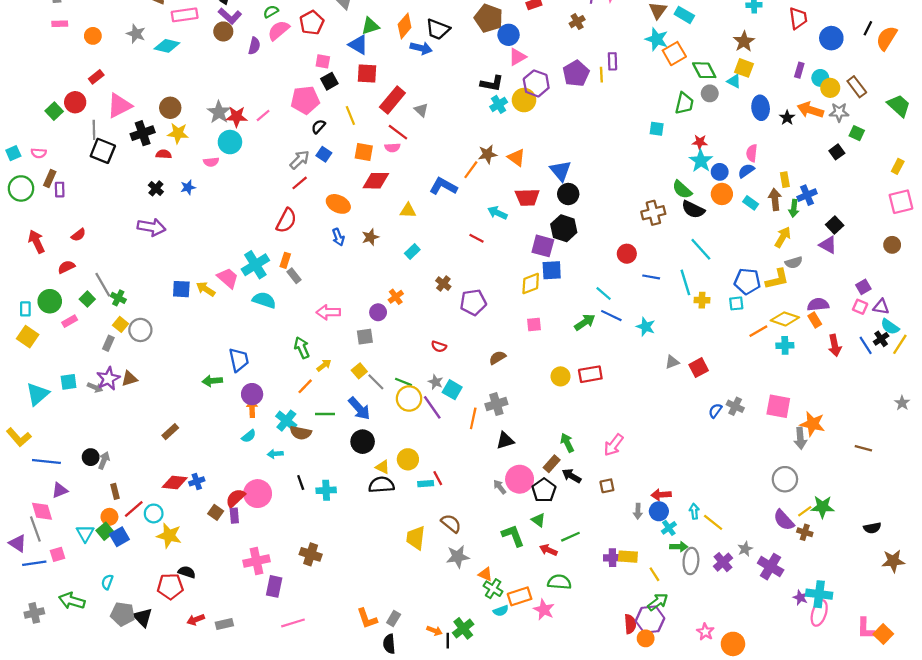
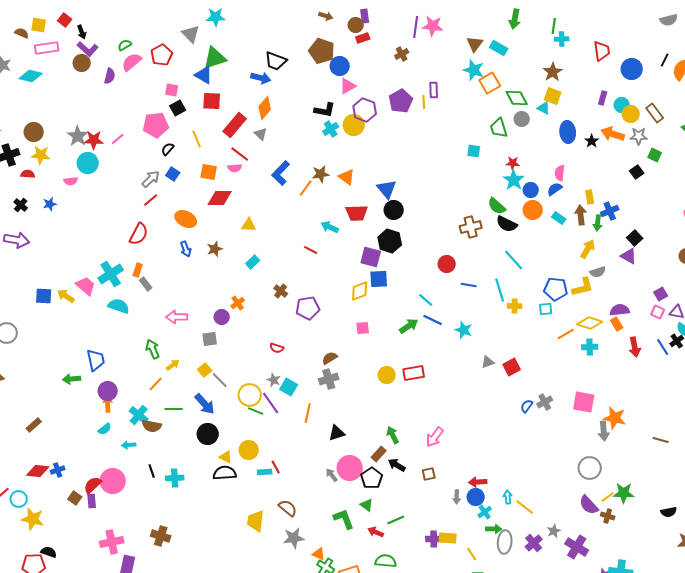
green triangle: (370, 26) -> (215, 58), size x1.4
orange diamond: (405, 26) -> (265, 108), moved
green trapezoid: (684, 103) -> (499, 128), turned 150
blue L-shape: (443, 186) -> (281, 173), moved, turned -75
green line: (404, 382) -> (256, 411), moved
gray cross: (496, 404) -> (329, 379), moved
gray cross: (735, 406) -> (545, 402), turned 35

